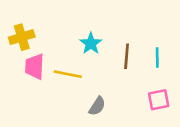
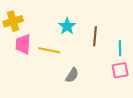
cyan line: (157, 58) -> (120, 48), moved

